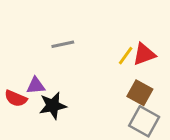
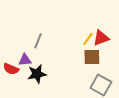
gray line: (63, 44) -> (38, 41), moved, turned -56
brown square: (140, 93) -> (92, 57), moved, turned -30

